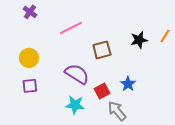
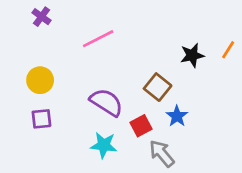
brown square: (102, 50) -> (158, 87), moved, turned -36

